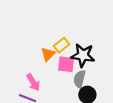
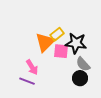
orange triangle: (48, 54) -> (45, 42), size x1.5
gray semicircle: (79, 79) -> (83, 64), moved, turned -56

